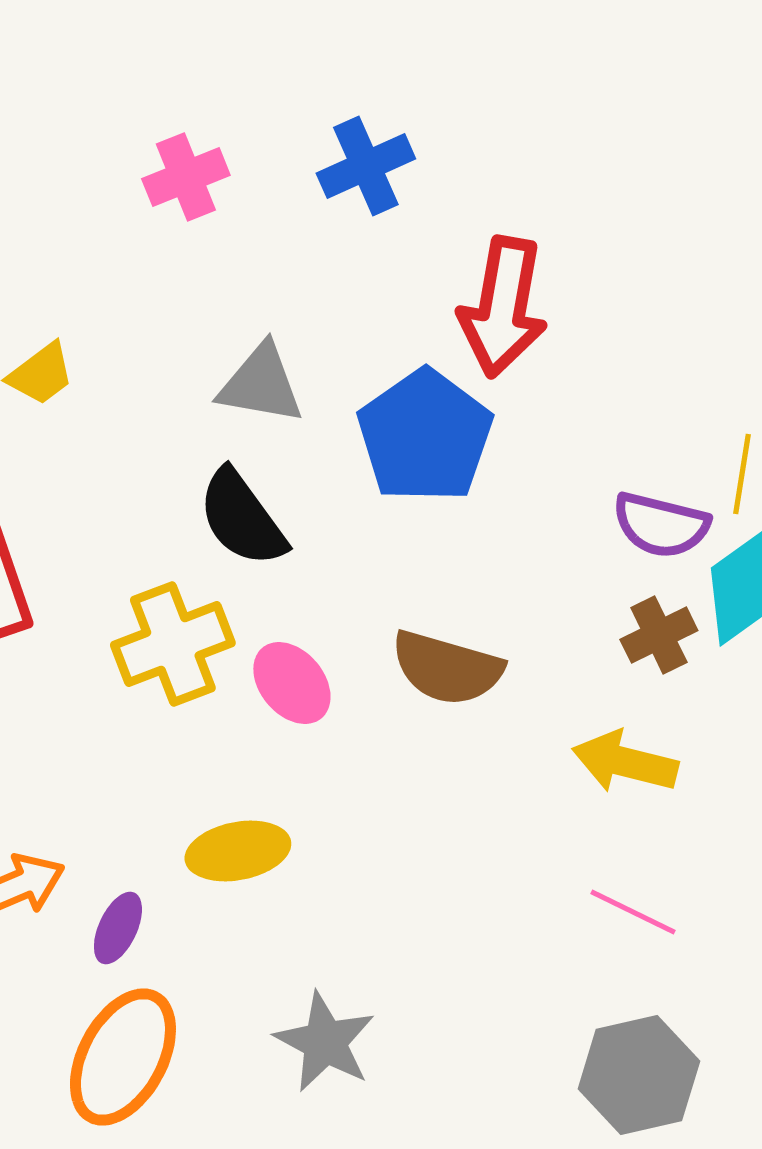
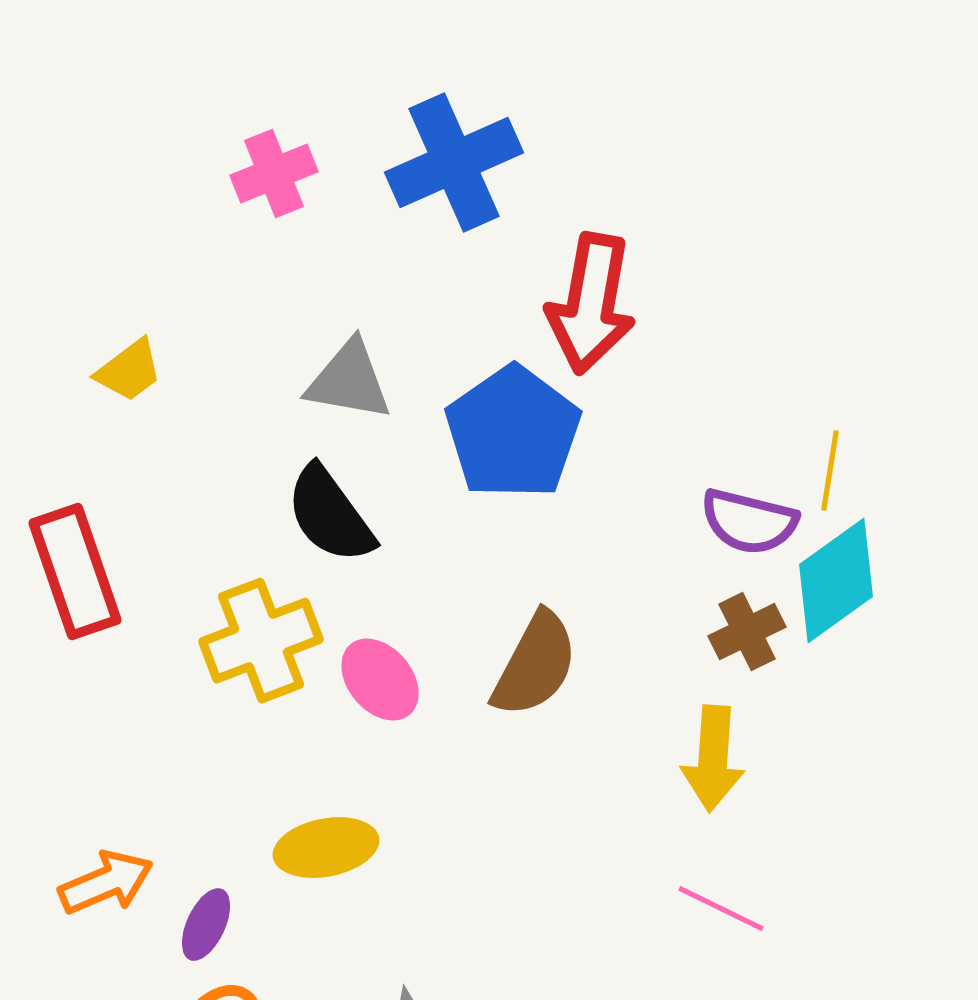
blue cross: (366, 166) -> (454, 163), size x1.4
brown semicircle: (447, 668) -> (535, 665), turned -78
yellow arrow: (625, 762) -> (713, 759), turned -100

